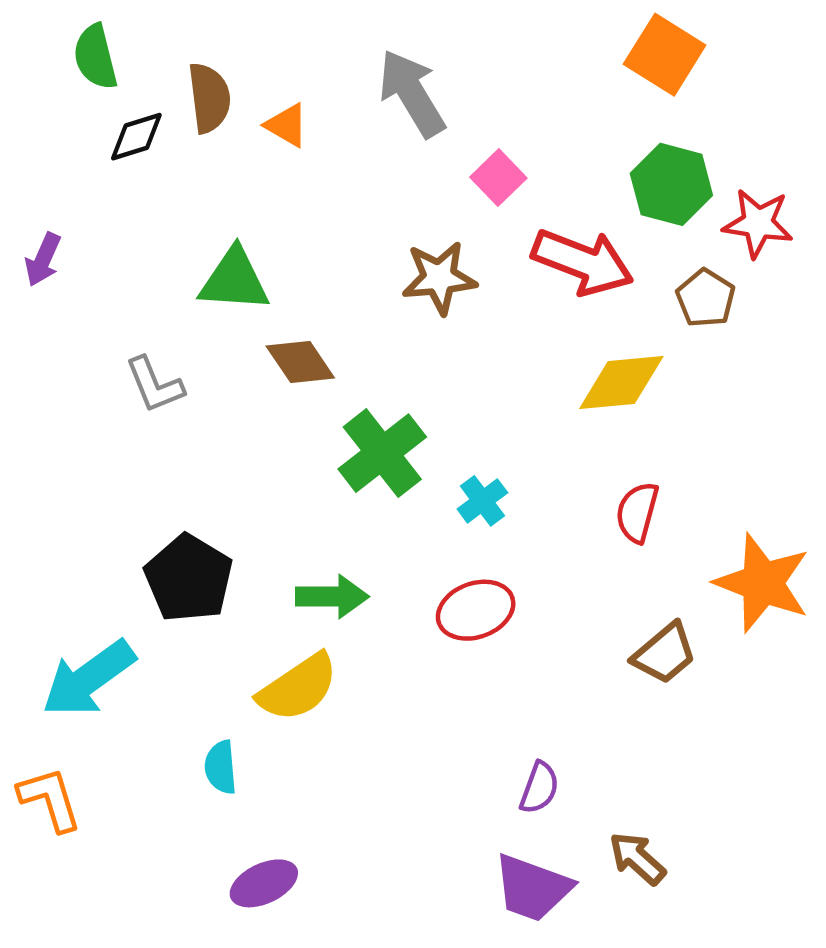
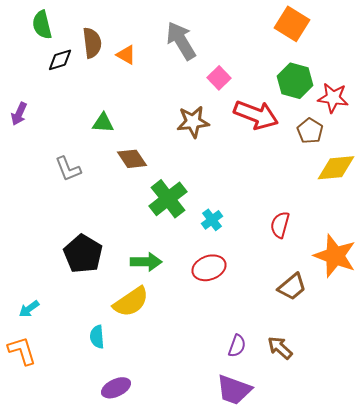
green triangle: (234, 280) -> (103, 123), size x0.7
yellow diamond: (621, 382) -> (336, 168), moved
cyan arrow: (89, 678) -> (29, 309), moved, size x0.5
brown arrow: (637, 858) -> (280, 348), moved

